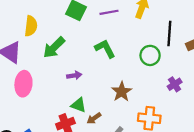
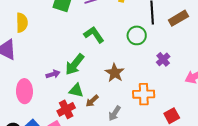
green arrow: (54, 47) -> (75, 64), moved
purple arrow: (74, 75) -> (53, 74), moved
pink ellipse: (23, 84) -> (24, 91), moved

